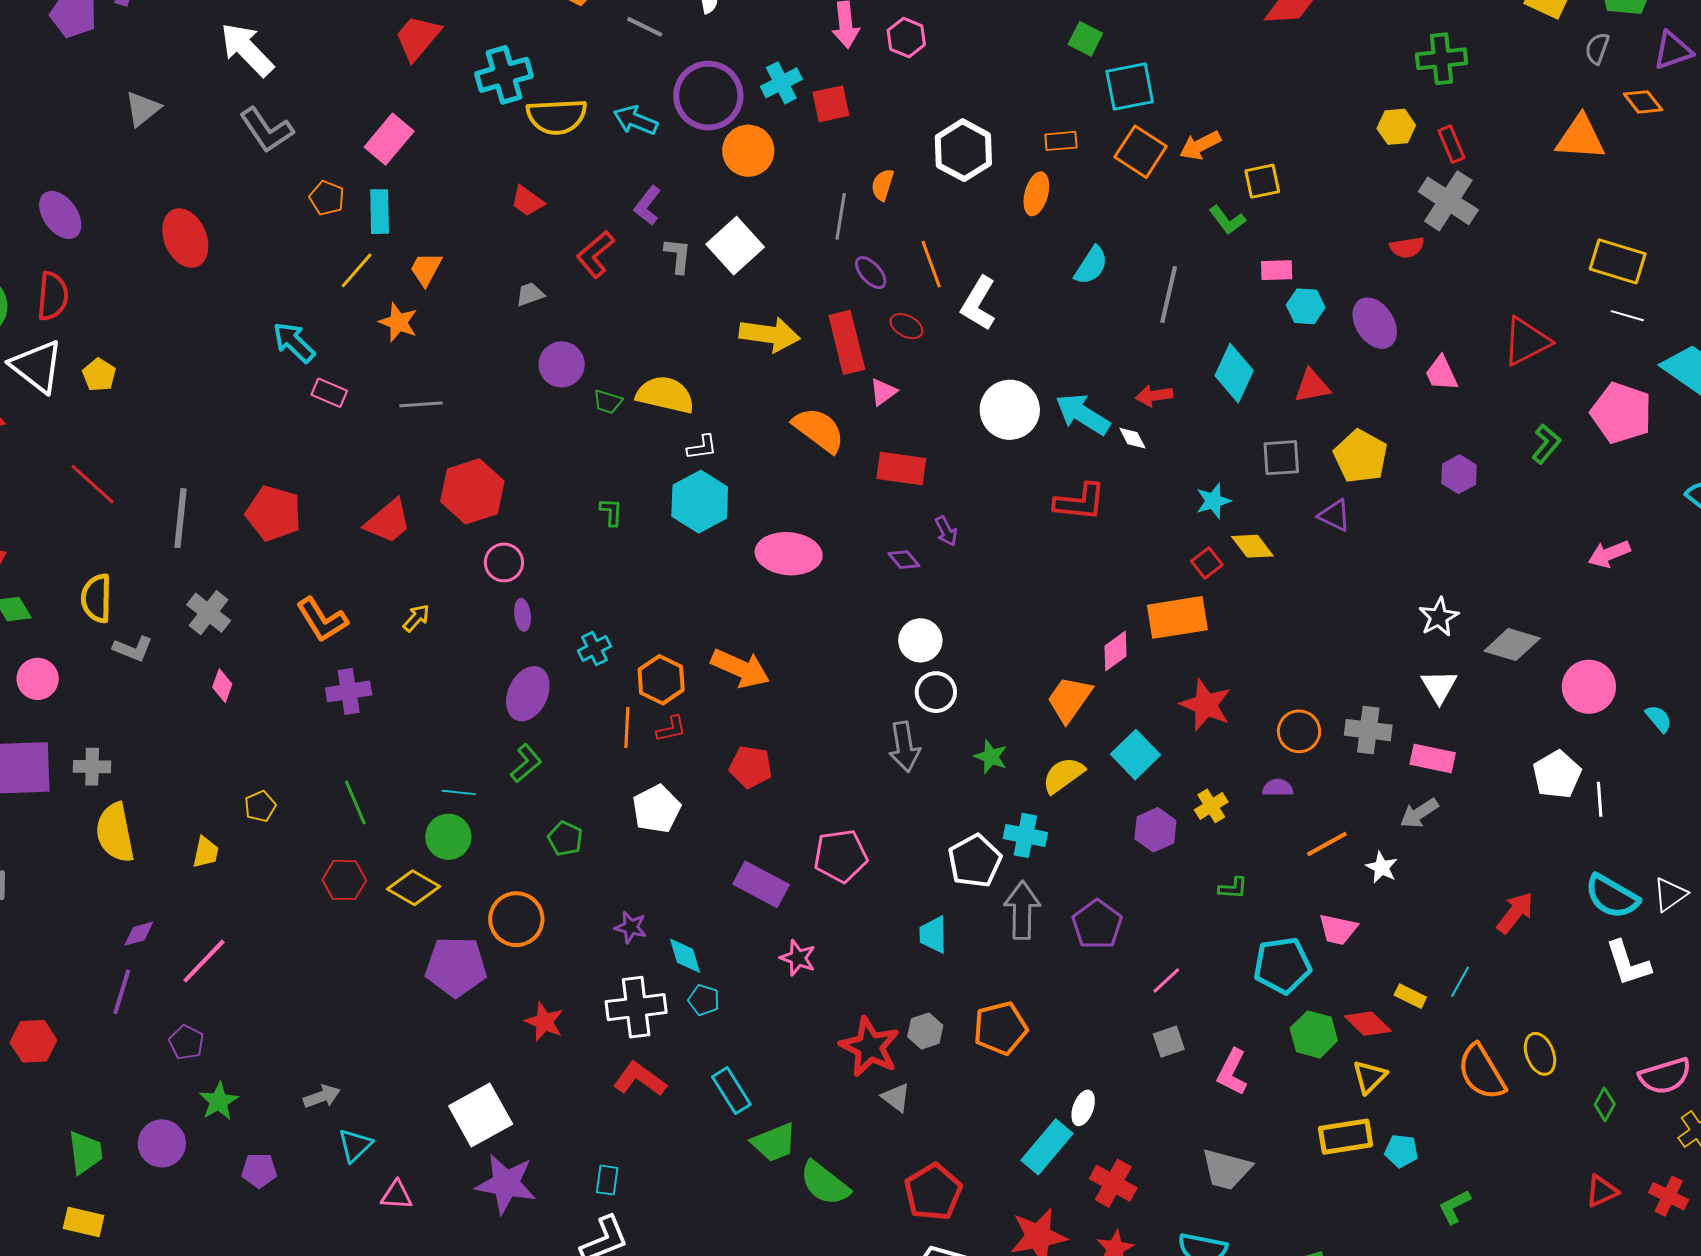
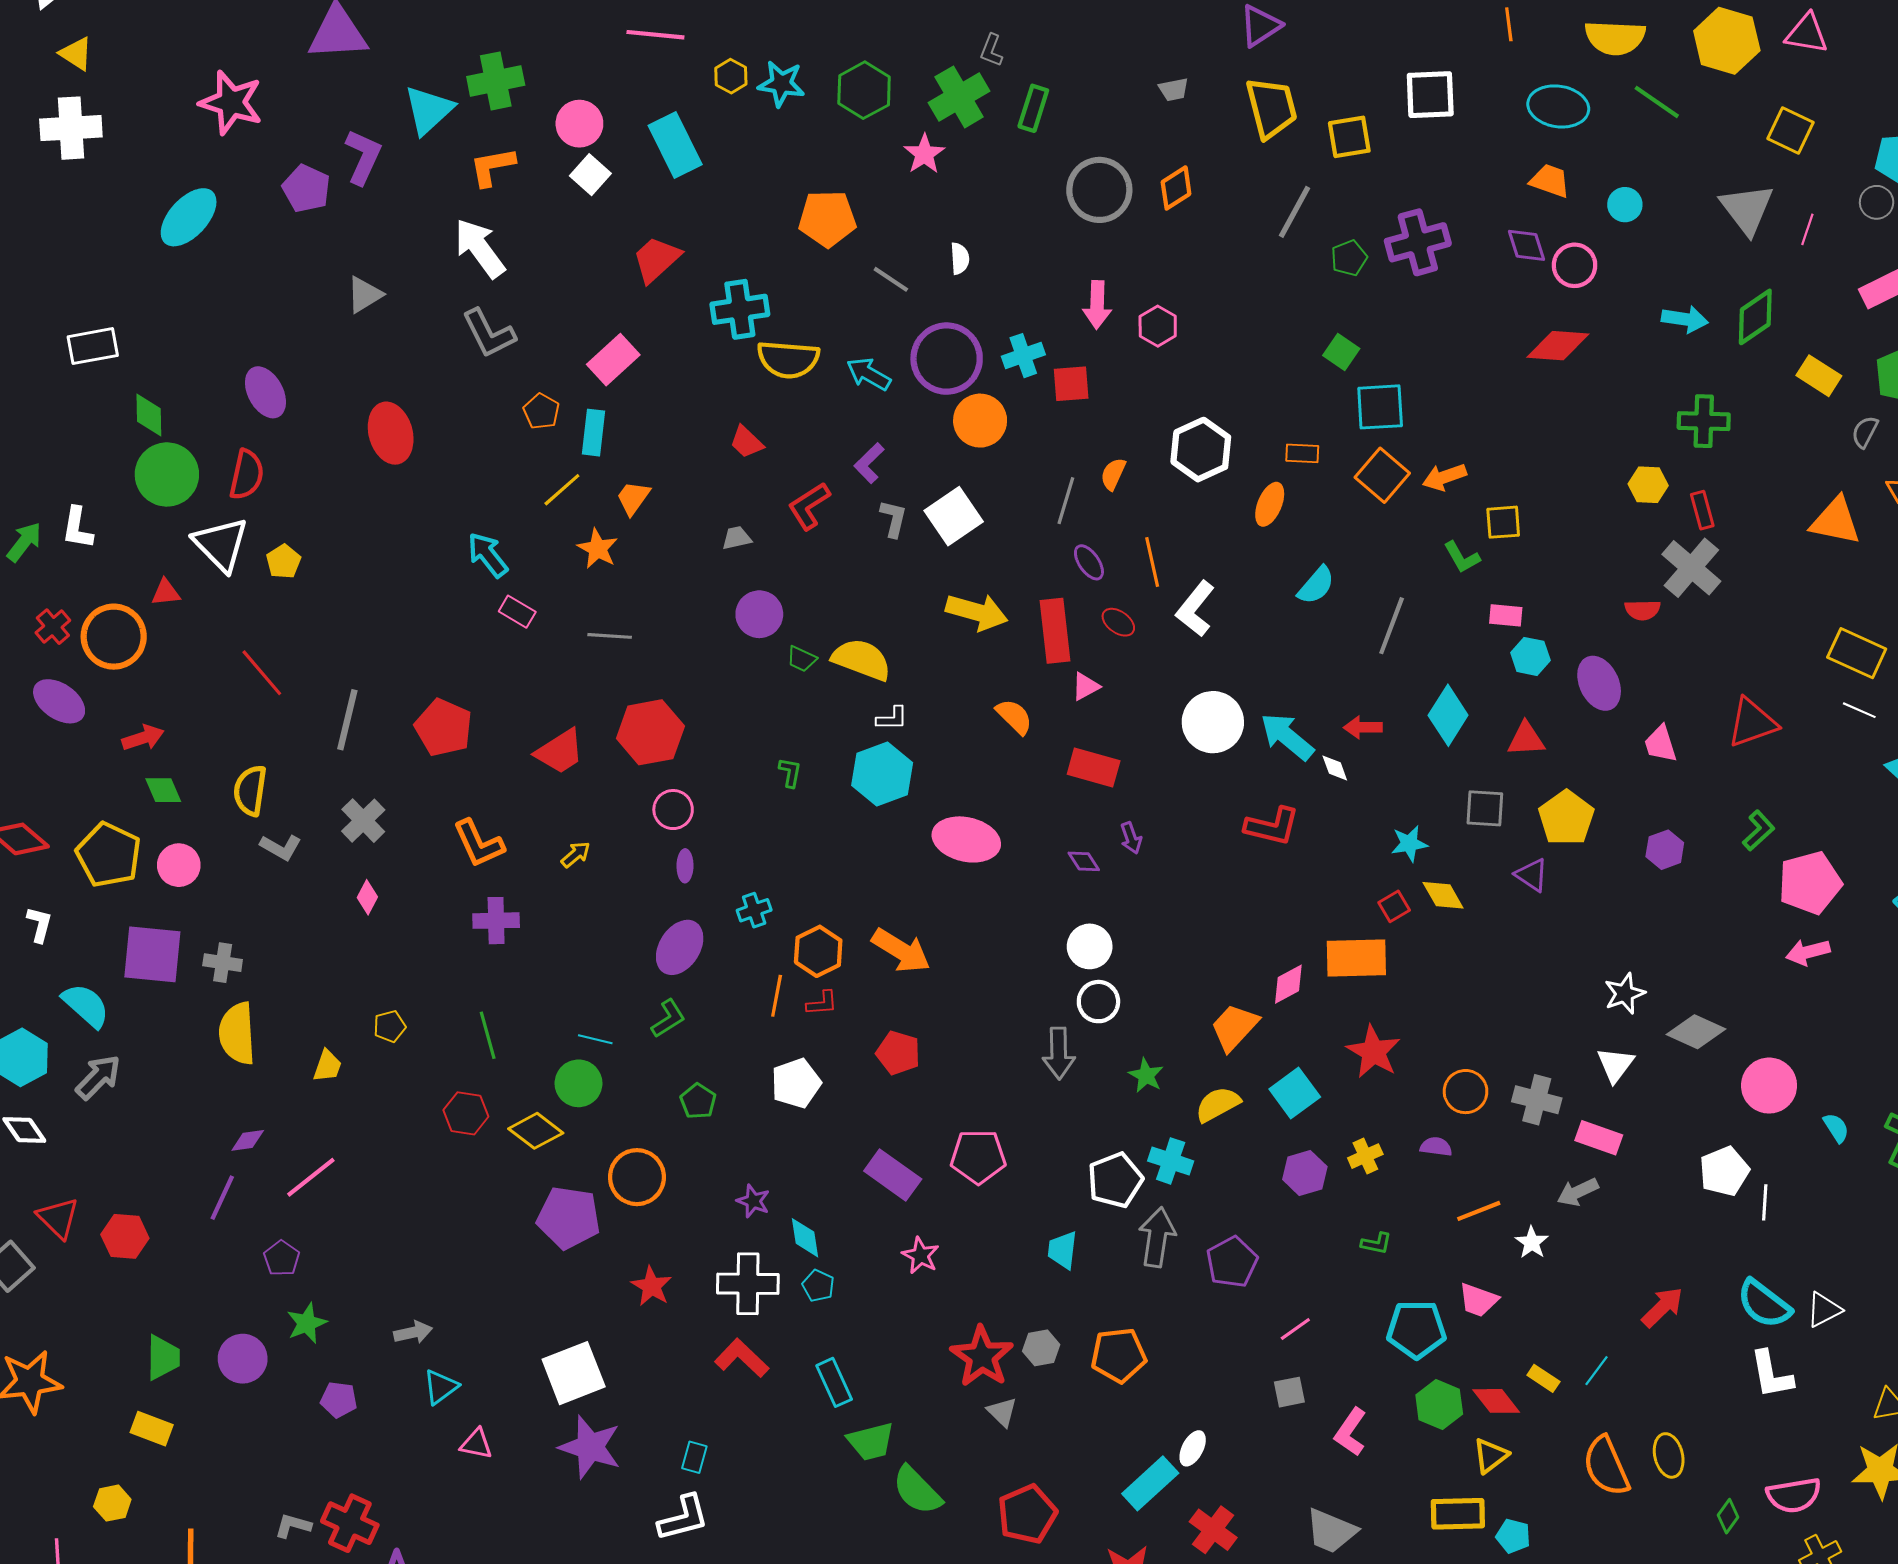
pink pentagon: (1621, 413) -> (1810, 883), moved, turned 30
orange semicircle: (819, 430) -> (1014, 717), size x0.7

